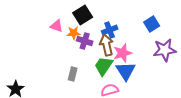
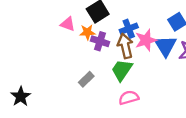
pink star: (123, 53) -> (146, 40), moved
blue triangle: (126, 71) -> (165, 46), moved
gray rectangle: (73, 74) -> (86, 79), turned 32

